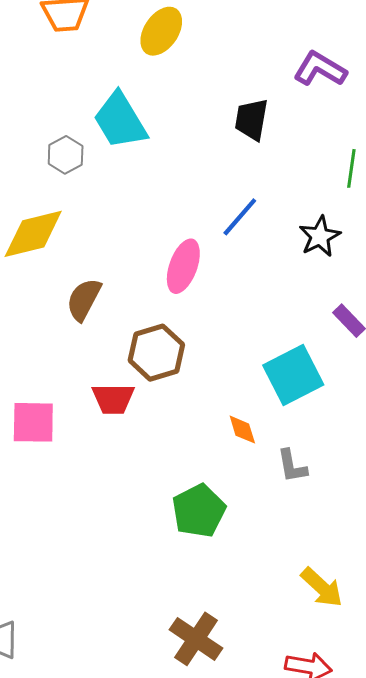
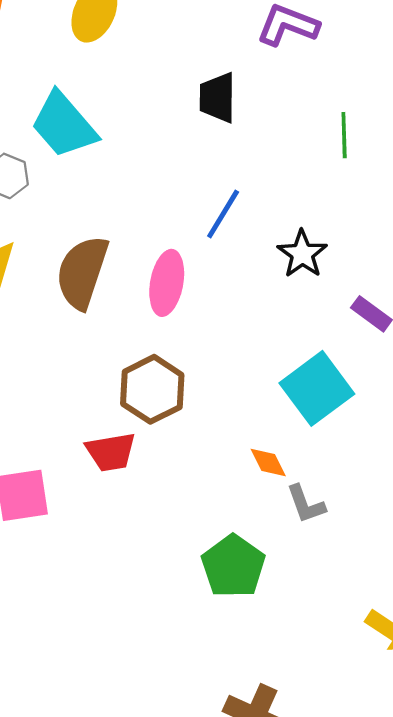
black star: (320, 236) -> (302, 254), moved
brown semicircle: (84, 300) -> (82, 272), moved, size x1.4
gray L-shape: (292, 466) -> (306, 504), moved

